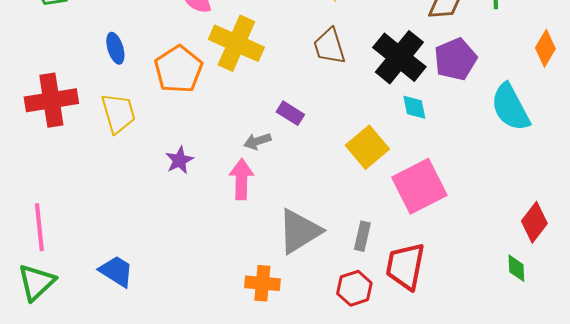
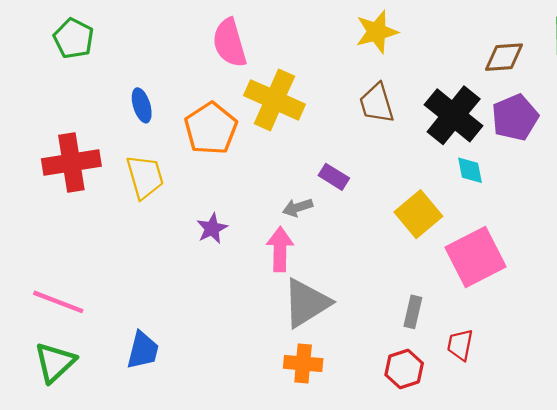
pink line: (39, 227) -> (58, 302), turned -63
gray triangle: (299, 231) -> (306, 303), moved
red trapezoid: (405, 266) -> (460, 345), size x0.6
blue trapezoid: (116, 271) -> (143, 350), turned 72

